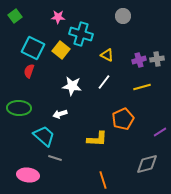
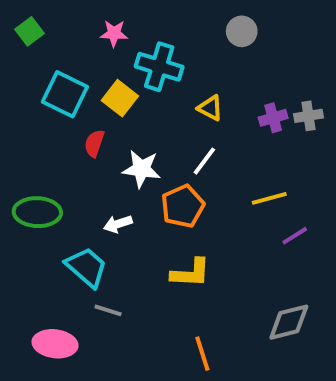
red semicircle: (29, 71) -> (94, 143), moved
yellow line: (142, 87) -> (269, 198), moved
orange pentagon: (123, 119) -> (183, 206), moved
purple line: (160, 132) -> (295, 236), moved

